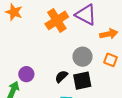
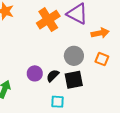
purple circle: (26, 74) -> (35, 73), moved

